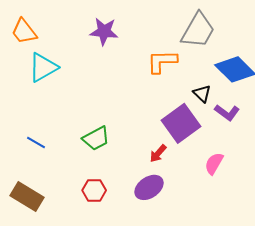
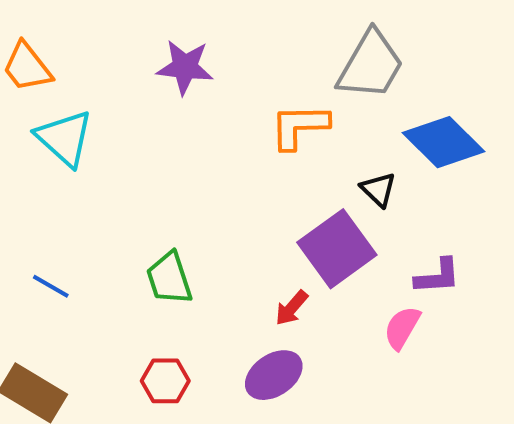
cyan triangle: (43, 67) -> (65, 138), turned -48
purple L-shape: (227, 112) -> (438, 276), moved, turned -40
green trapezoid: (96, 138) -> (169, 278), turned 100

